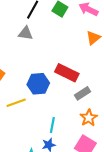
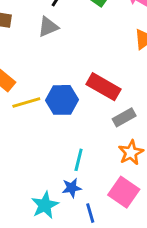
gray triangle: (26, 33) -> (48, 27), turned -35
yellow line: (16, 103) -> (26, 102), moved

